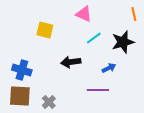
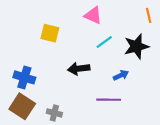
brown square: (20, 96) -> (22, 106), turned 30
gray cross: (49, 102) -> (54, 113), turned -32

